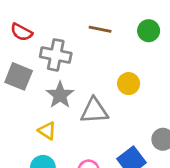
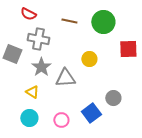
green circle: (149, 31) -> (103, 22), size x1.5
red semicircle: (21, 32) -> (28, 14), moved

